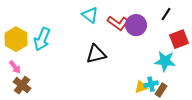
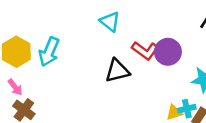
red L-shape: (118, 23) -> (145, 51), moved
purple circle: (136, 25) -> (168, 52), moved

